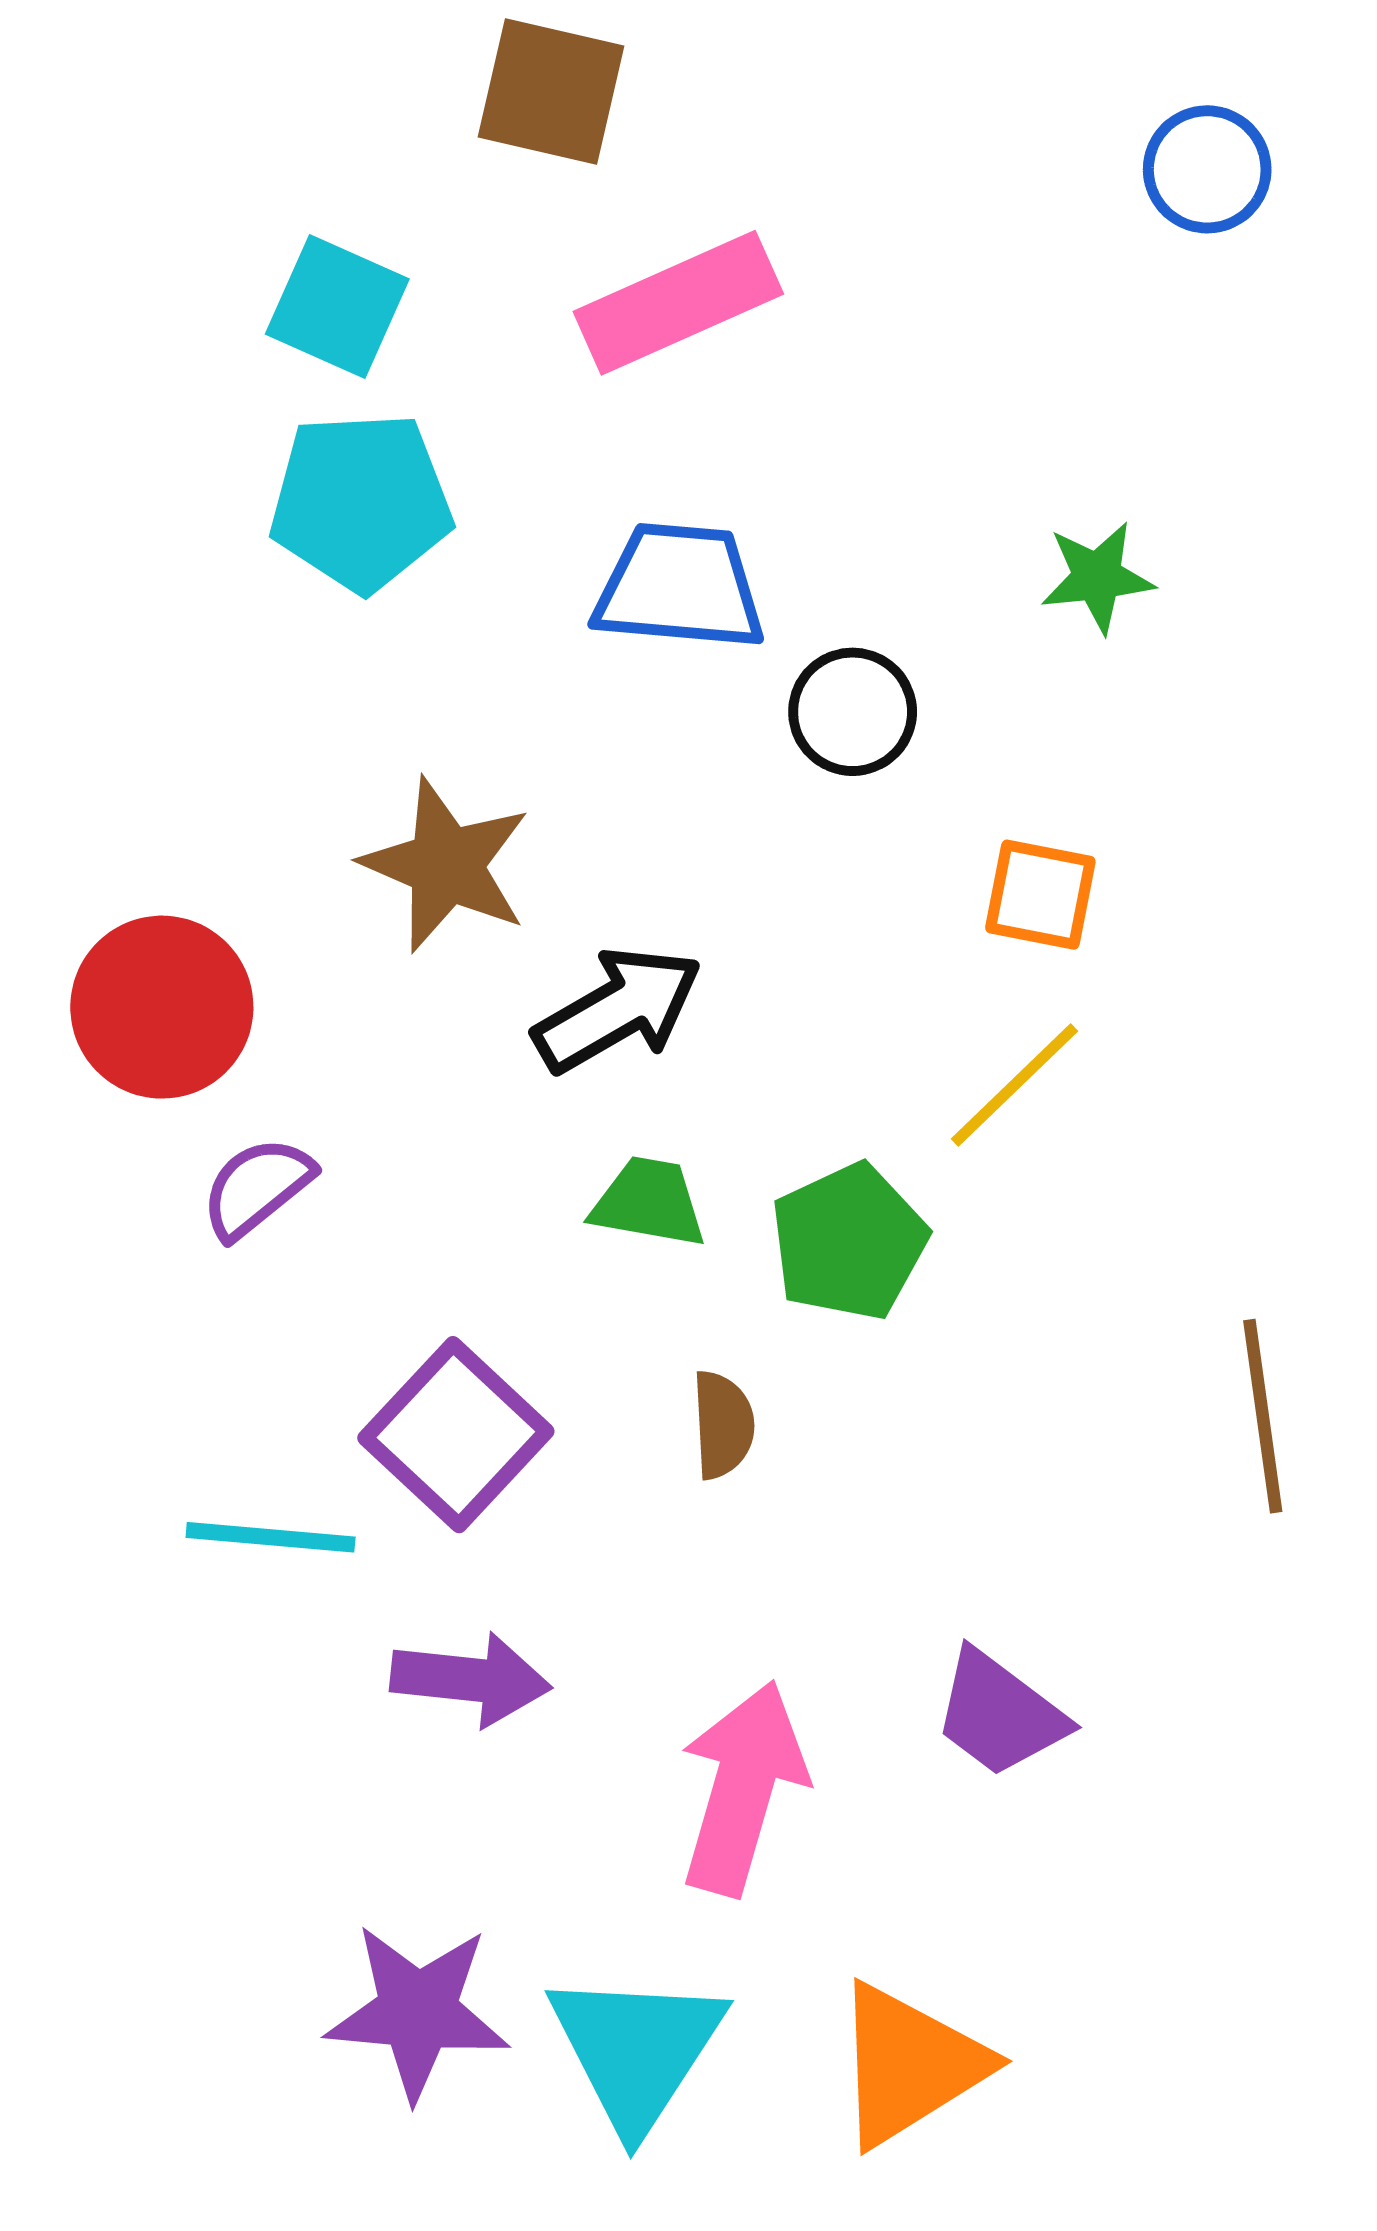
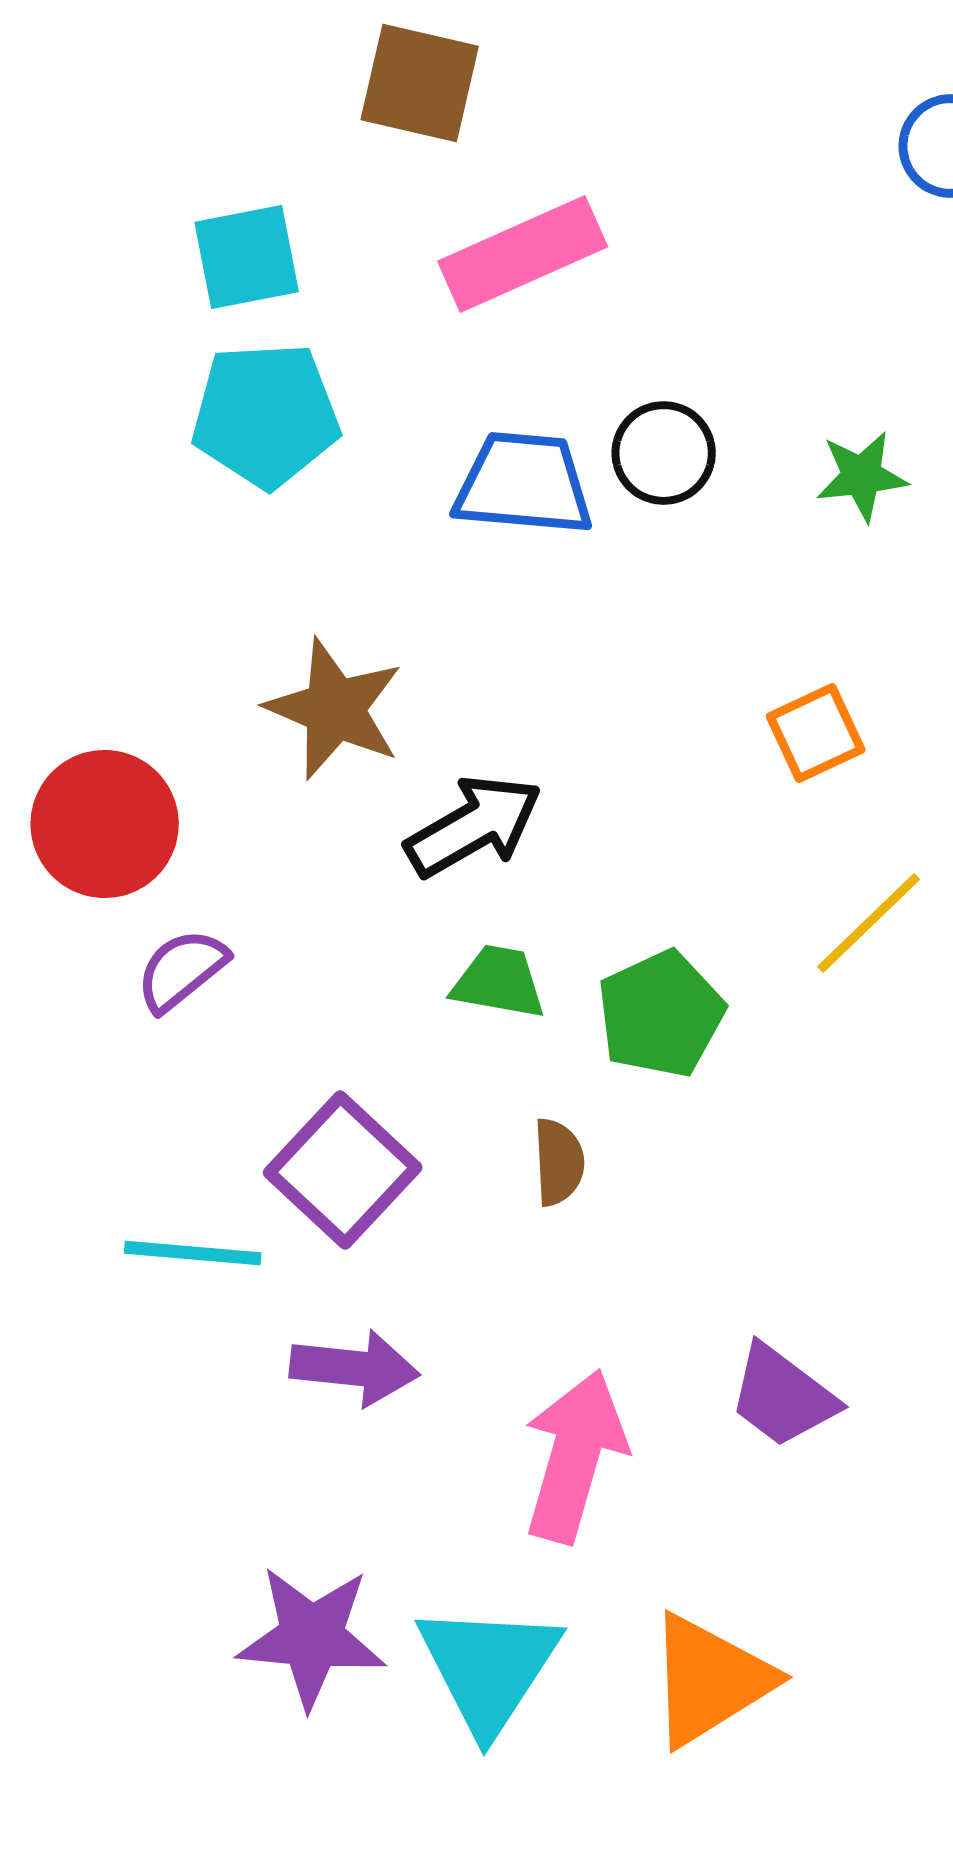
cyan square: (337, 307) -> (247, 257), turned -35
black circle: (853, 712) -> (664, 453), moved
orange square: (1040, 895) -> (816, 733), turned -36
yellow line: (1014, 1085) -> (869, 923), moved

